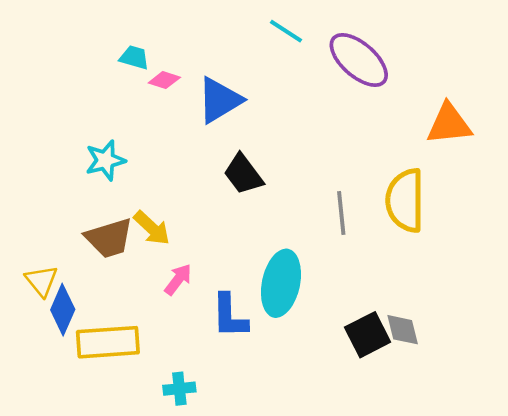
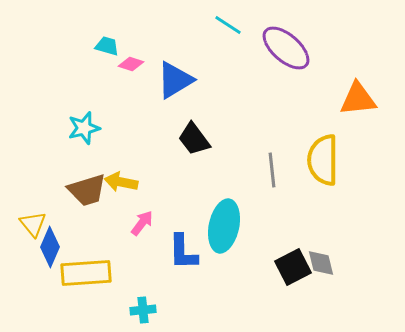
yellow arrow: (152, 228) -> (121, 182), turned 148

